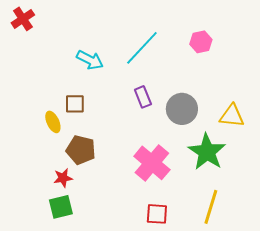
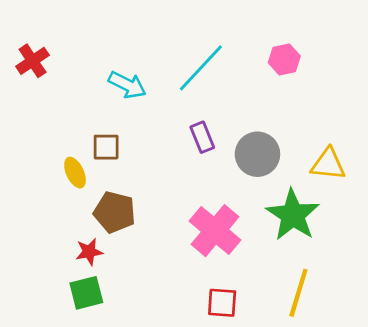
red cross: (23, 19) -> (33, 61), moved

